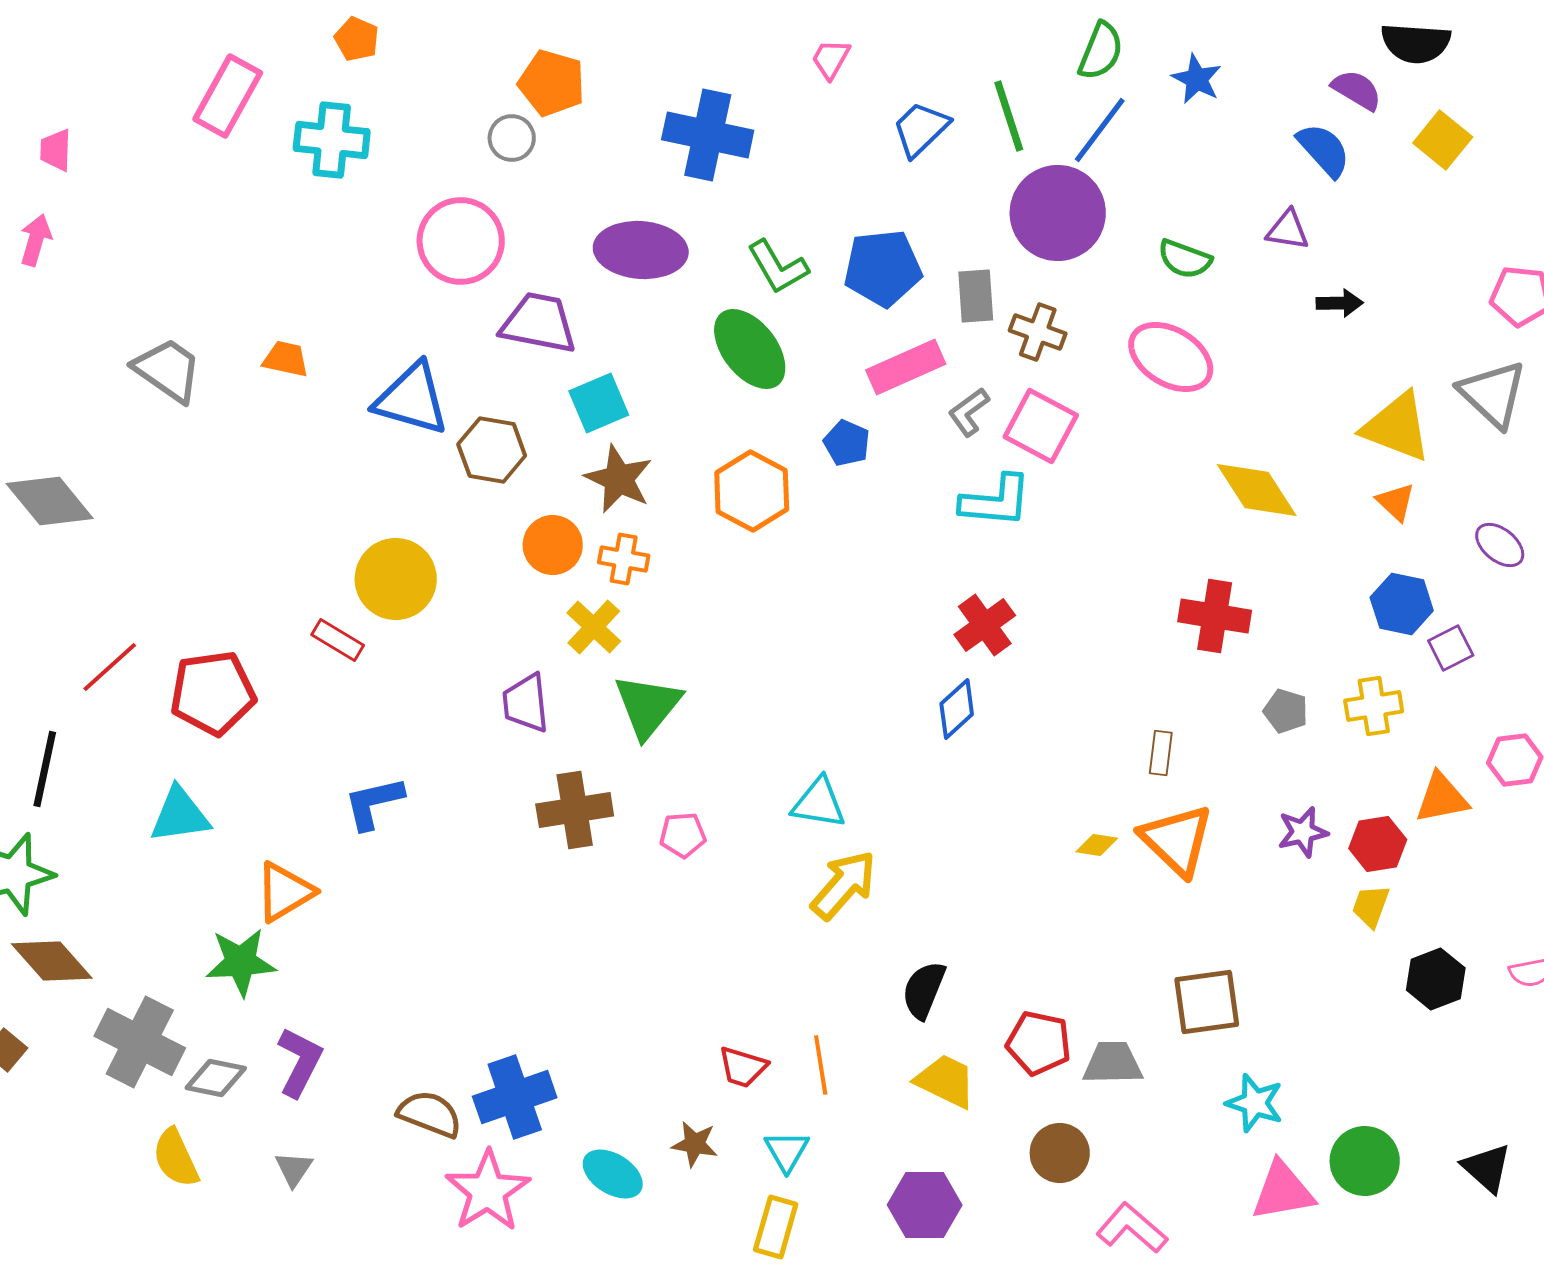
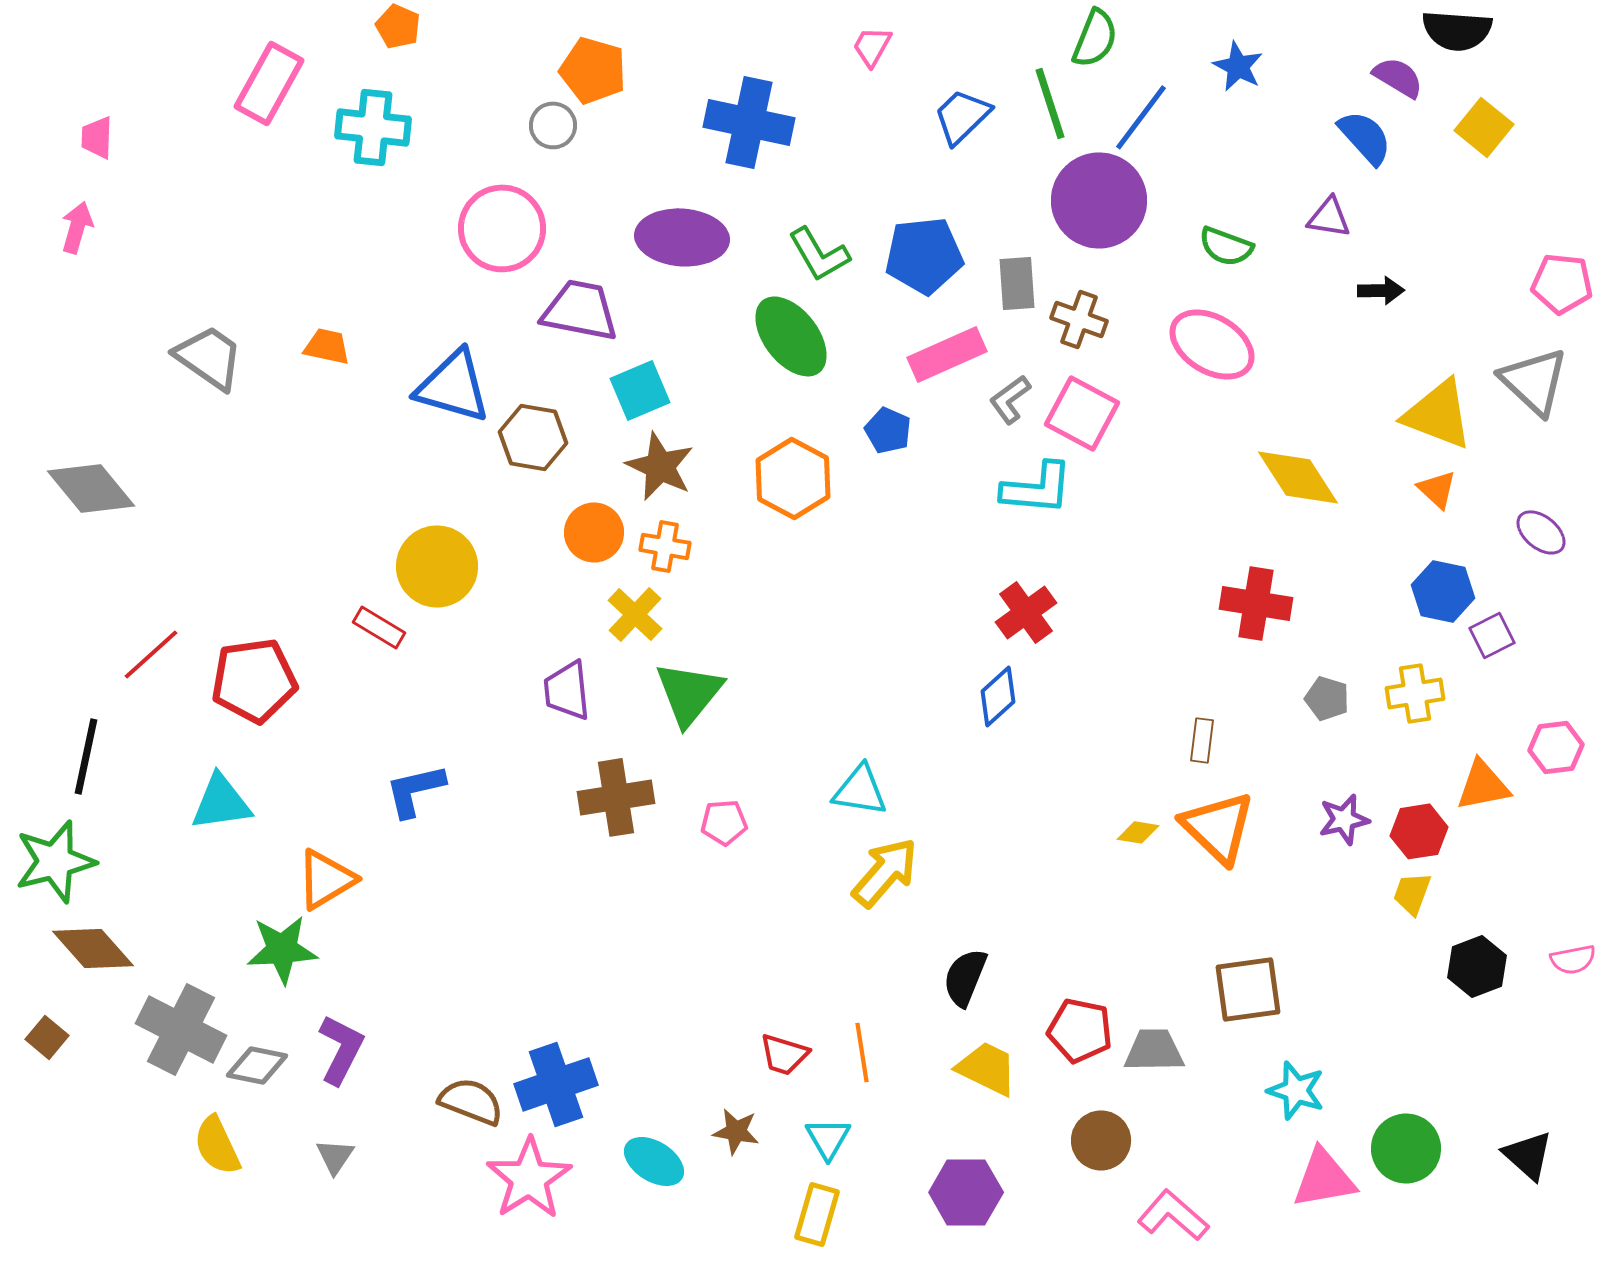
green semicircle: (1101, 51) -> (1095, 38), moved

